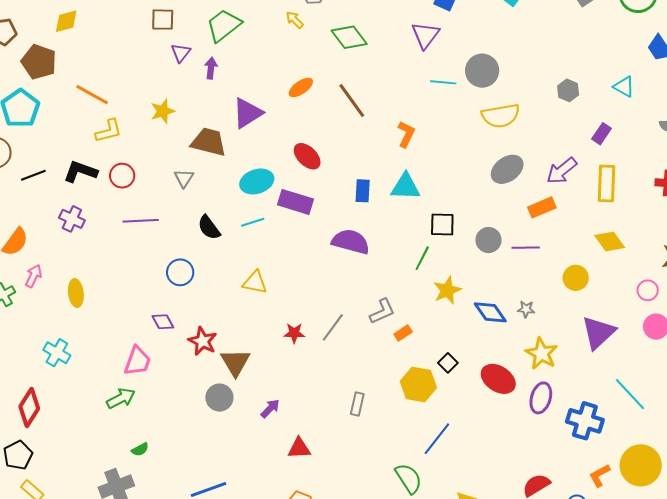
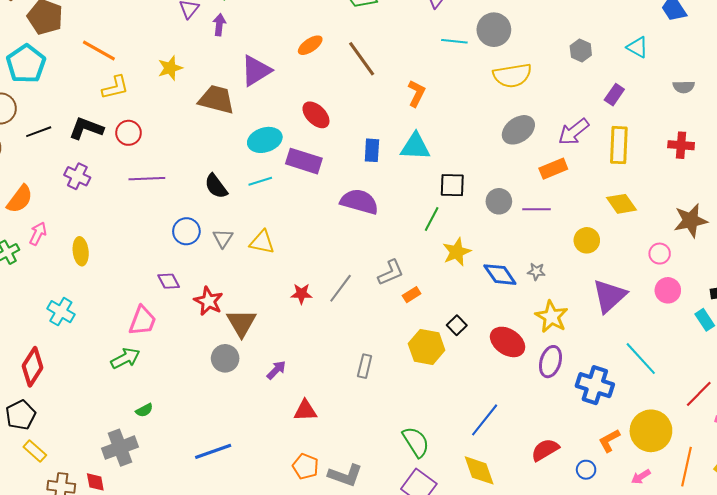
gray triangle: (184, 178) -> (223, 238), moved
blue line: (437, 439) -> (485, 420), moved

